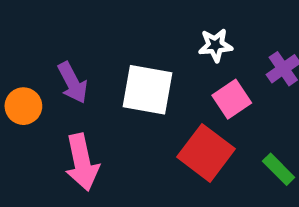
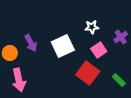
white square: (147, 90) -> (63, 46), turned -35
pink arrow: (82, 162) -> (19, 80), moved

